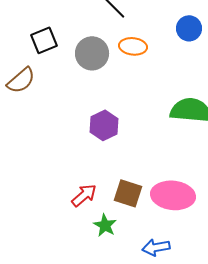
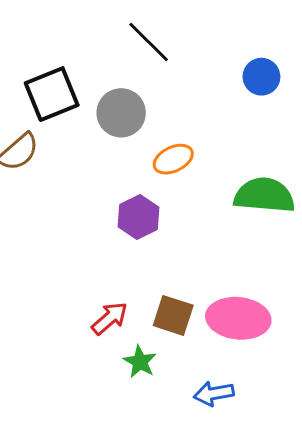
black square: (44, 40) -> (52, 94), size x1.4
orange ellipse: (133, 46) -> (173, 159), moved, turned -32

